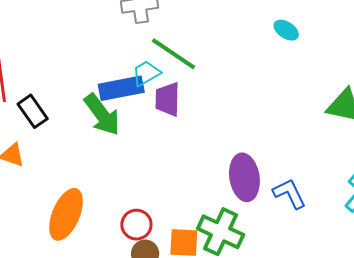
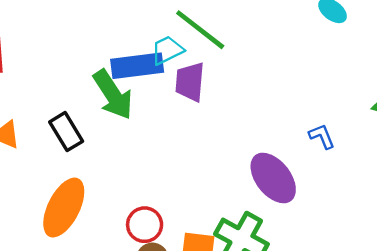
black rectangle: (33, 111) -> (66, 132), moved
purple ellipse: (244, 177) -> (273, 178), turned -33
blue L-shape: (290, 194) -> (322, 136), moved, size x0.7

